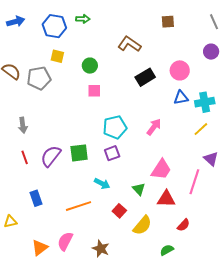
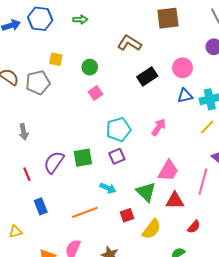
brown square: (168, 22) -> (168, 18), size x1.6
blue hexagon: (54, 26) -> (40, 19), moved
pink square: (94, 91) -> (95, 93), turned -32
red line: (25, 157) -> (27, 174), moved
green triangle: (139, 189) -> (146, 192), size x1.5
red square: (119, 211) -> (127, 215), turned 32

